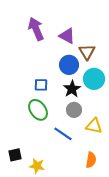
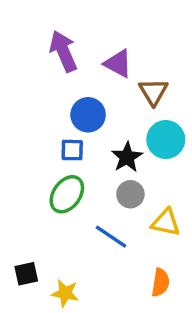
blue circle: (69, 65) -> (88, 115), moved
green ellipse: (38, 110) -> (67, 194), turned 70

